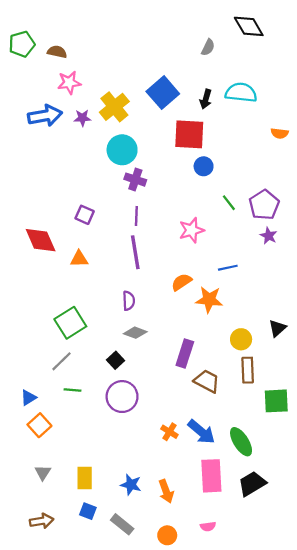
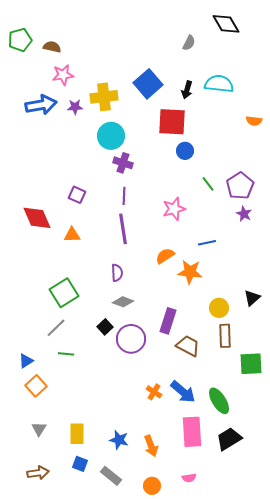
yellow cross: (114, 107) -> (104, 97), turned 32
purple circle: (122, 397) -> (131, 339), moved

